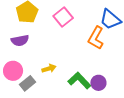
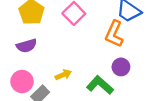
purple circle: (98, 83) -> (121, 67), moved

